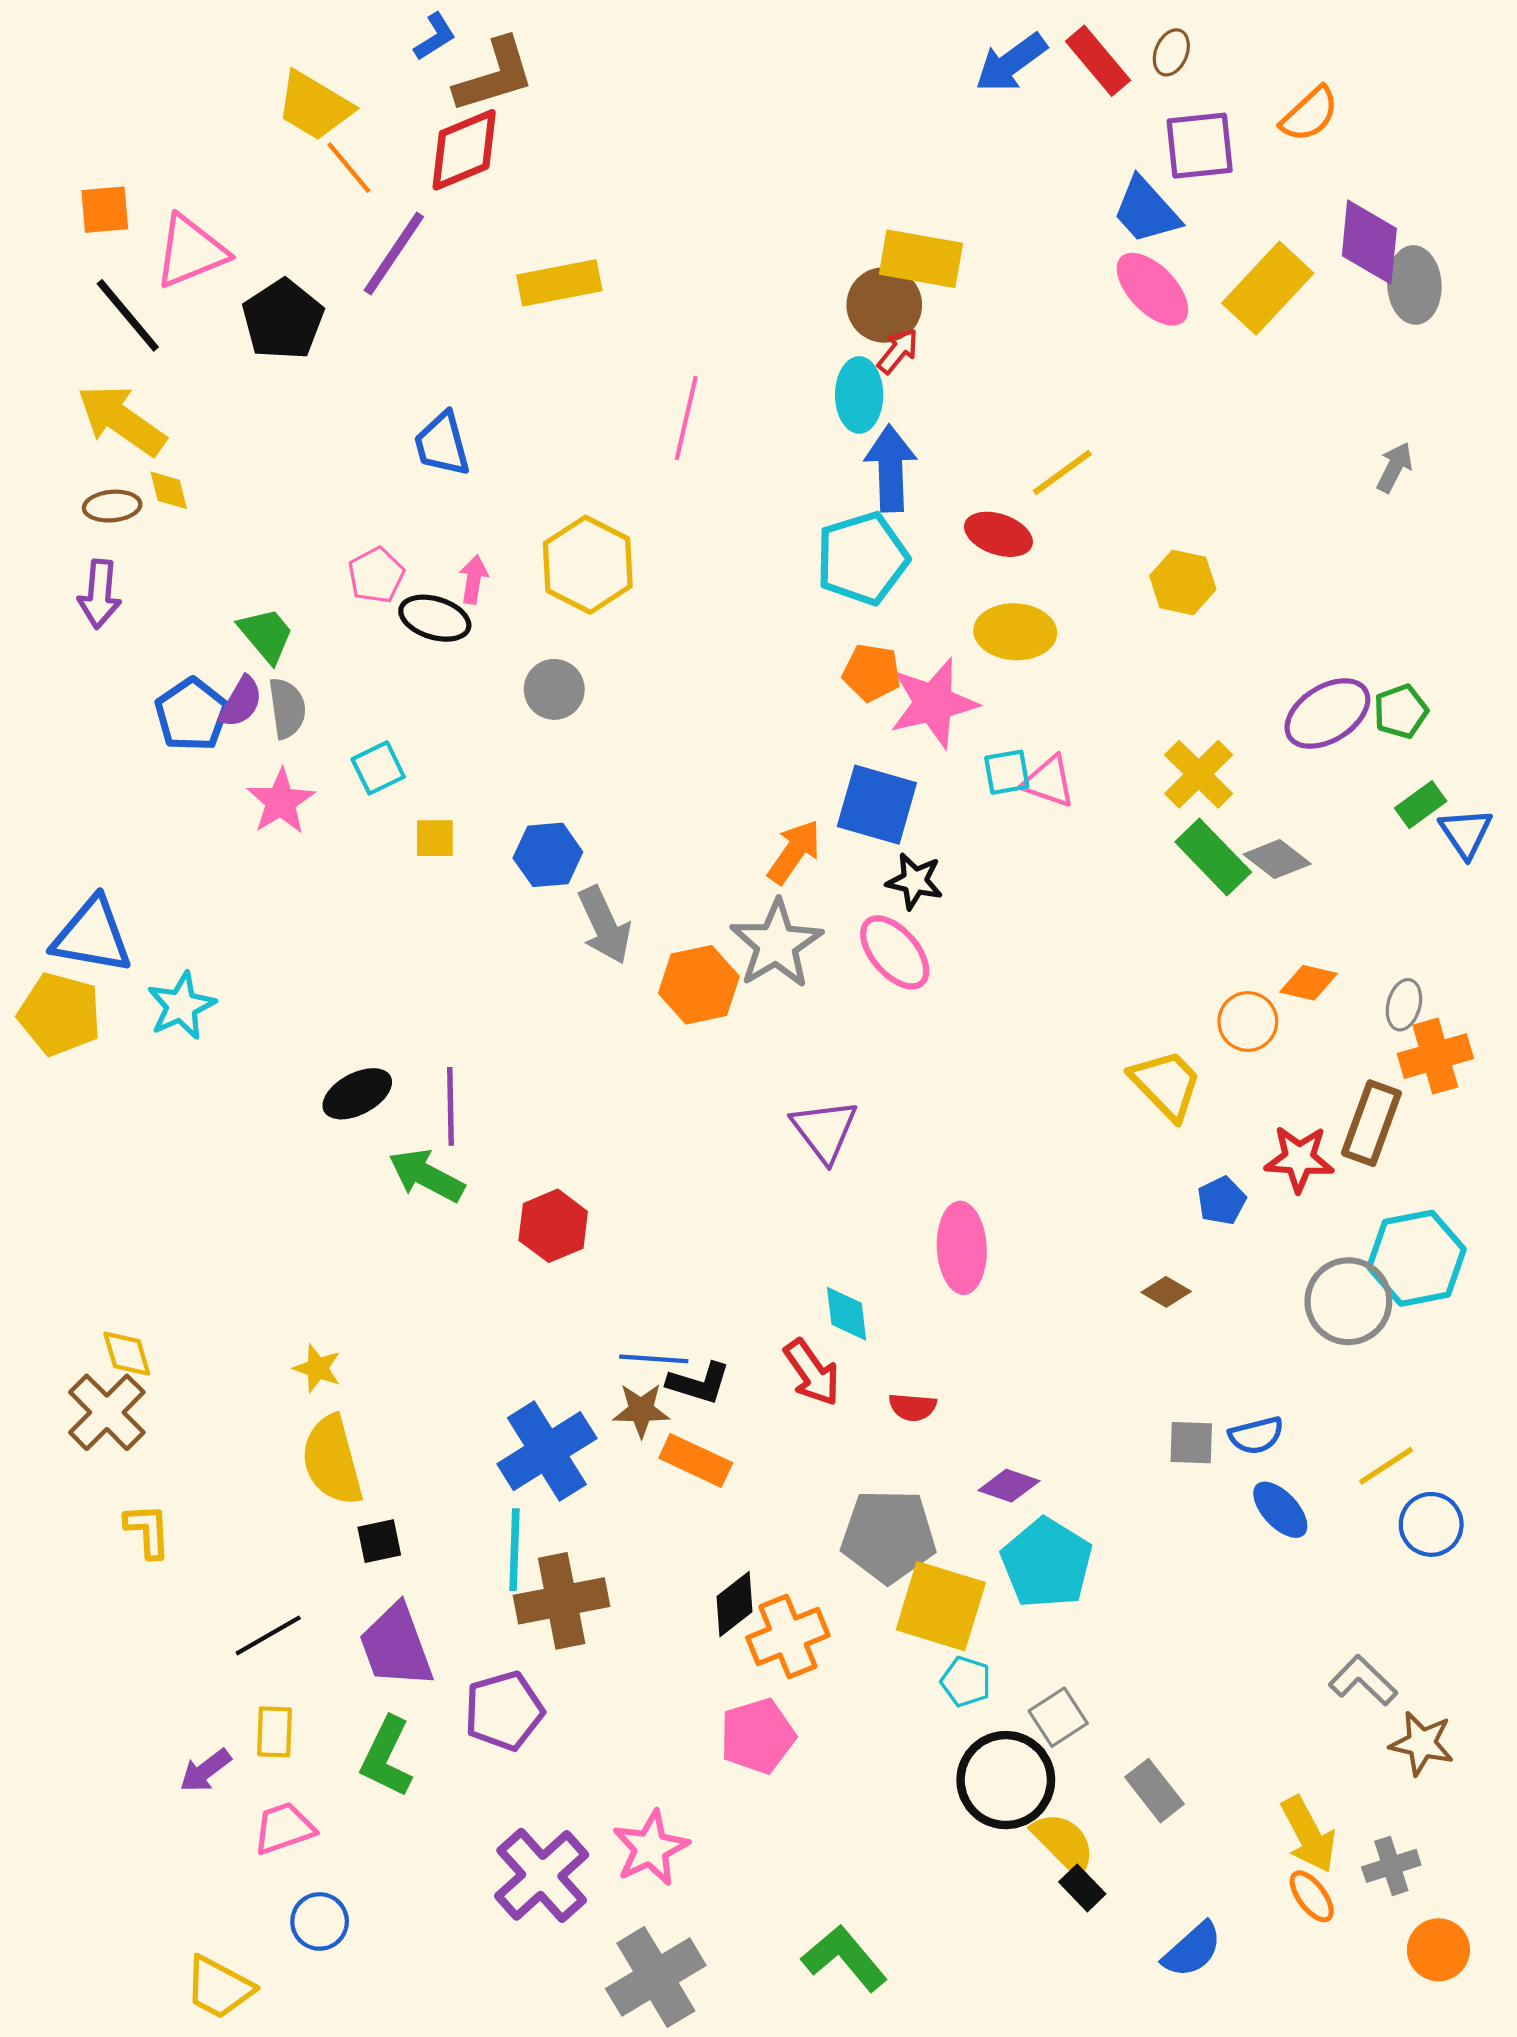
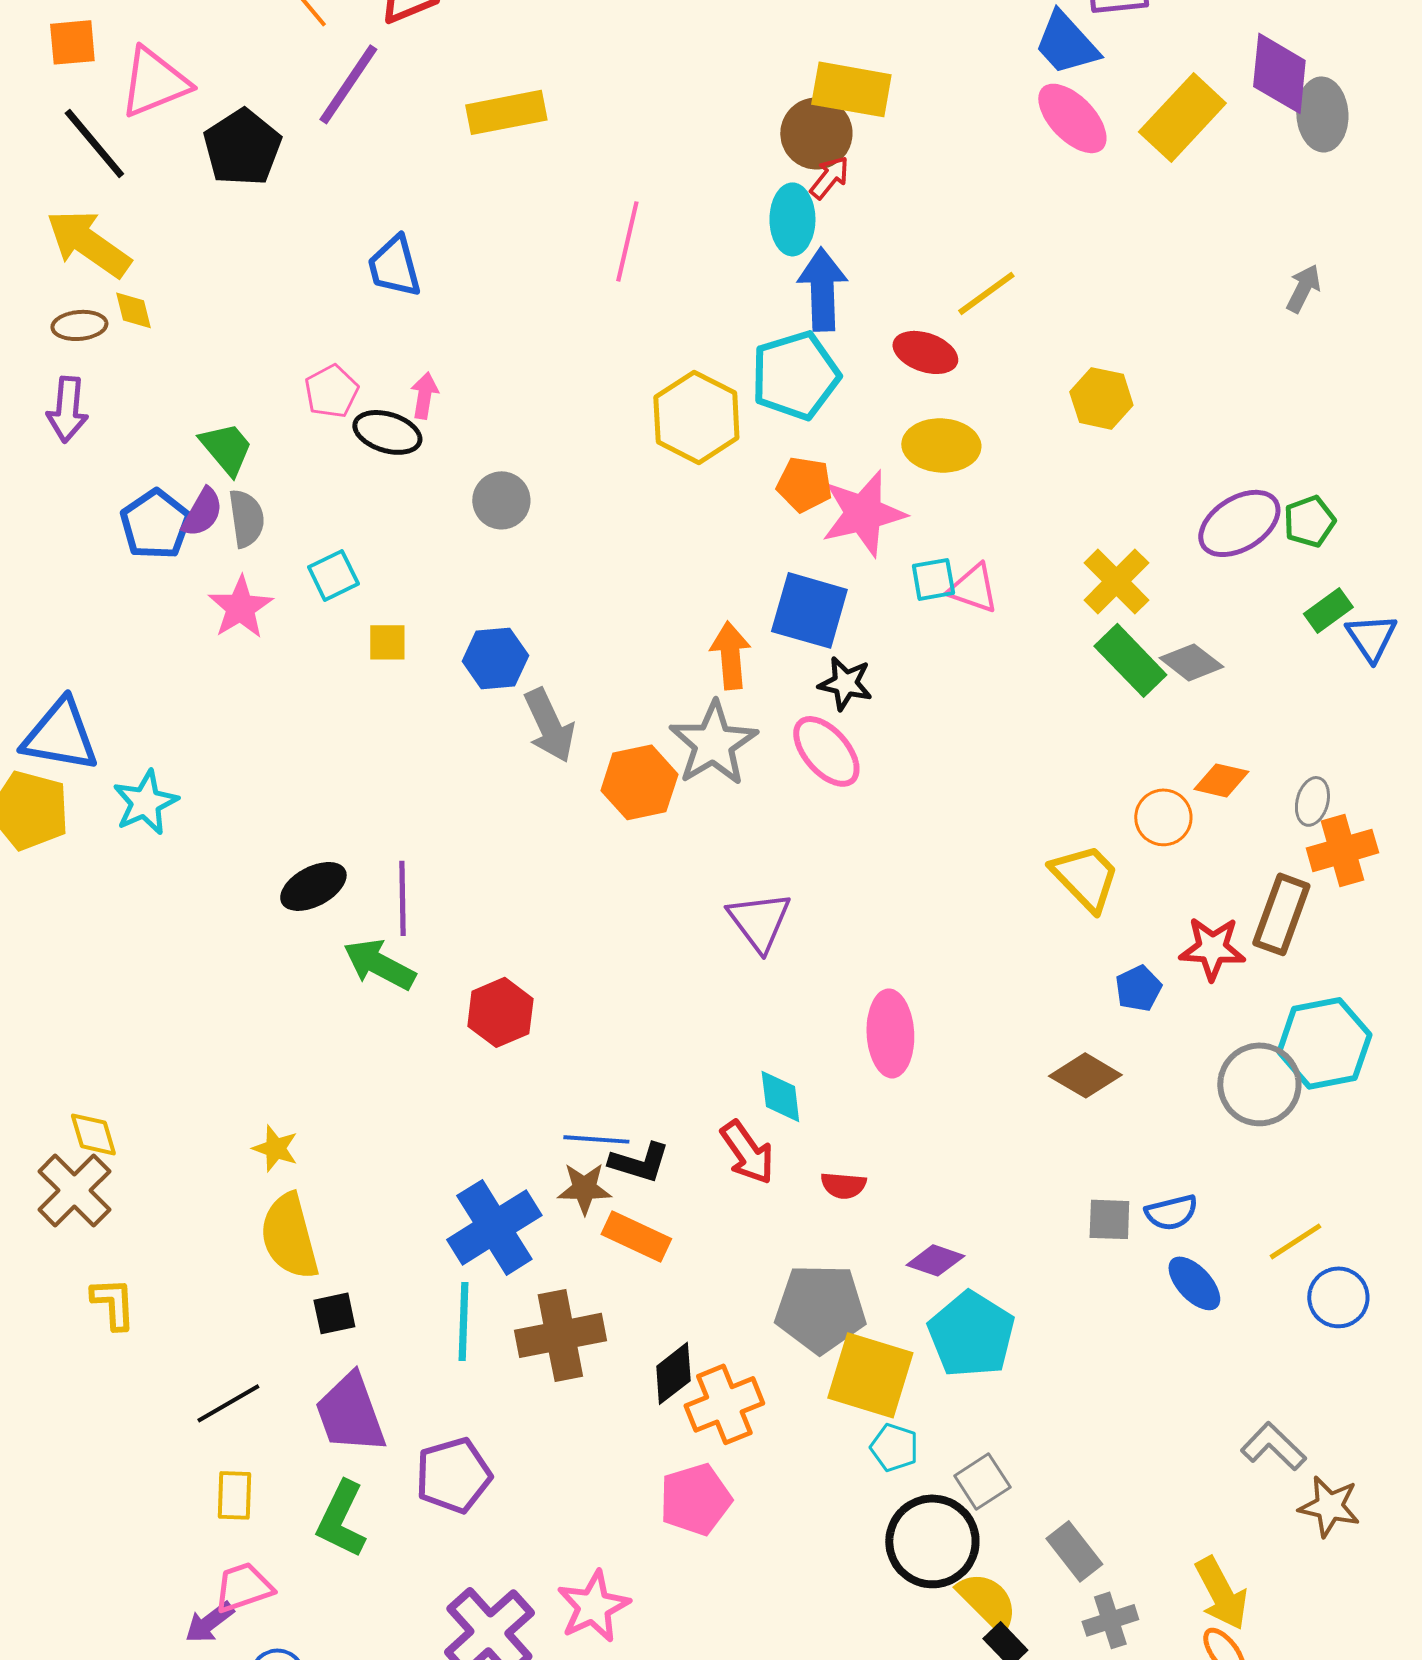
yellow hexagon: (588, 565) -> (696, 417), moved
orange arrow: (794, 852) -> (730, 655), turned -40
brown diamond: (1166, 1292) -> (1085, 1075), size x1.5
brown cross: (562, 1601) -> (560, 1335), moved
purple arrow: (205, 1771) -> (209, 1622), moved
gray cross: (1391, 1866) -> (1110, 1620), moved

